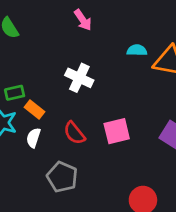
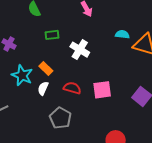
green rectangle: (15, 93) -> (52, 35), moved
red semicircle: (74, 133) -> (72, 88), turned 138

